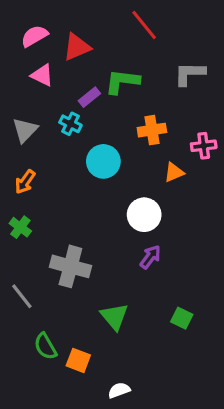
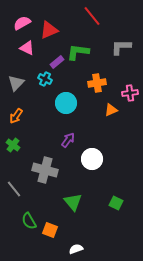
white circle: (144, 215) -> (92, 159), moved
purple arrow: (150, 257) -> (68, 140), moved

